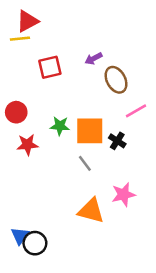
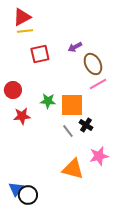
yellow line: (20, 39) -> (25, 31), moved
pink line: (136, 111) -> (98, 84), moved
black cross: (117, 141) -> (86, 125), moved

